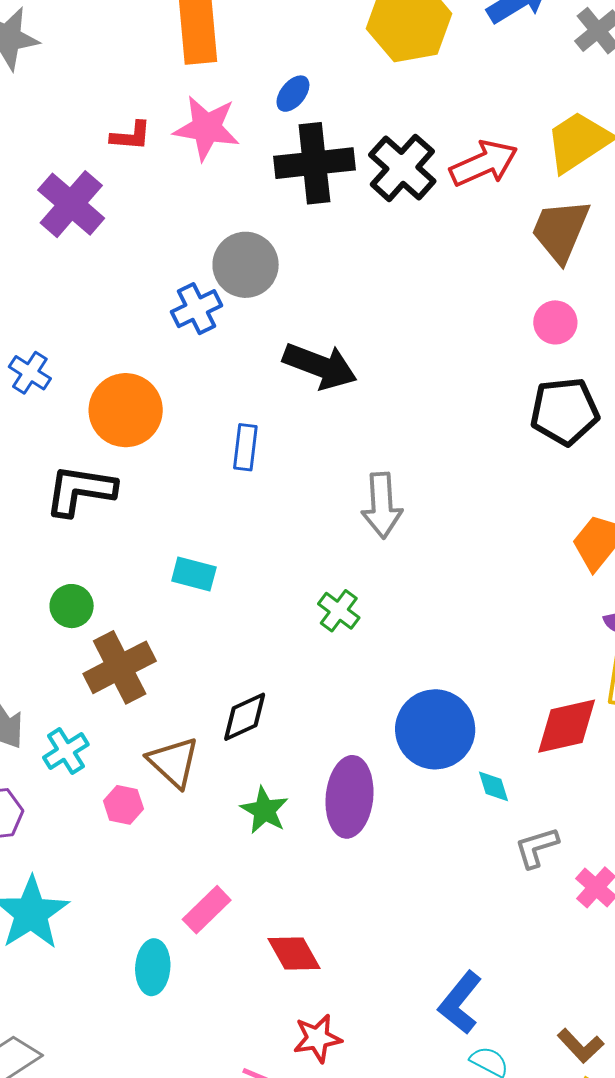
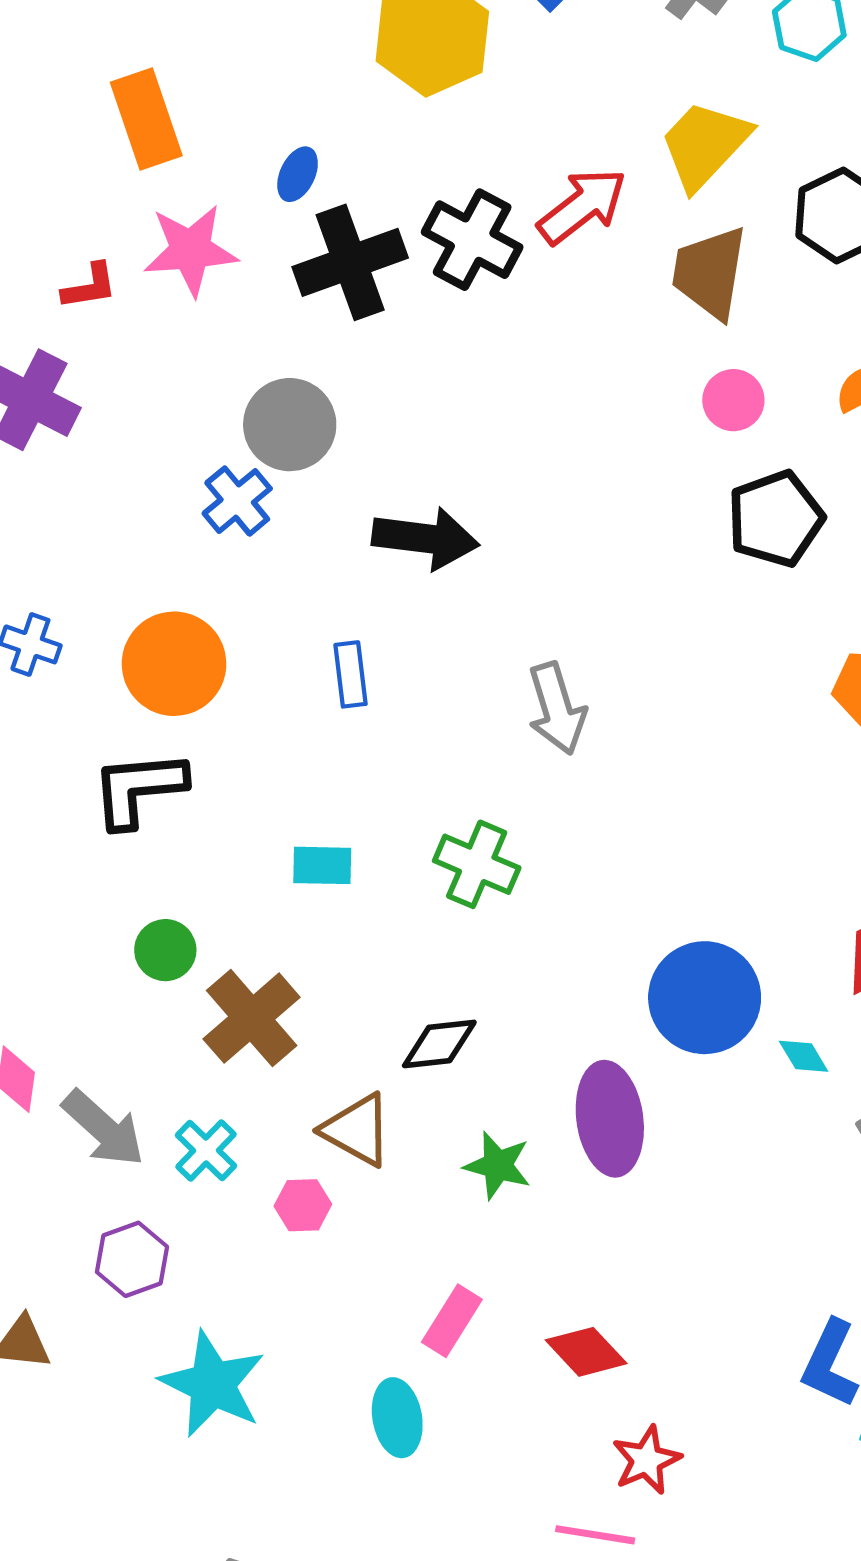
green cross: (339, 611) -> (477, 864), moved, size x1.4
black diamond: (245, 717) -> (439, 1044), turned 32

